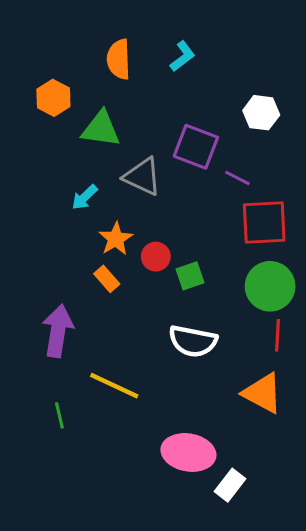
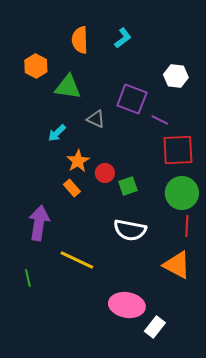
gray triangle: (142, 176) -> (96, 119), size x0.7
green line: (59, 415) -> (28, 278), moved

